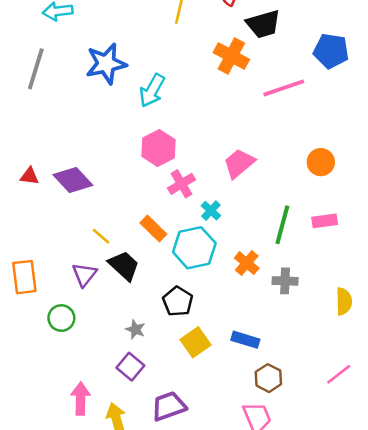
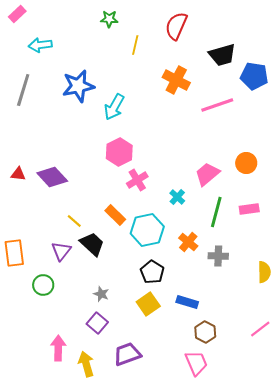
black trapezoid: (263, 24) -> (222, 55), moved
pink trapezoid: (239, 163) -> (207, 174), moved
cyan cross: (211, 211) -> (177, 197), moved
black pentagon: (178, 301) -> (152, 272), moved

